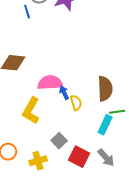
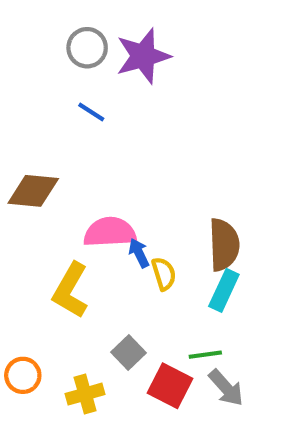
blue line: (27, 12) -> (91, 112), moved, turned -40
green line: (117, 112) -> (205, 355), moved
cyan rectangle: (105, 125) -> (224, 290), moved

